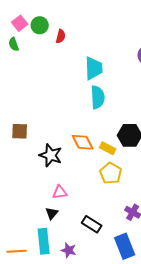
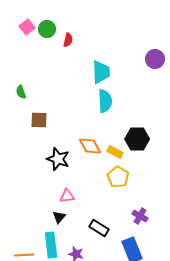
green semicircle: (14, 44) -> (21, 92), moved
brown square: (20, 131) -> (39, 120), moved

